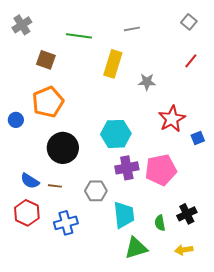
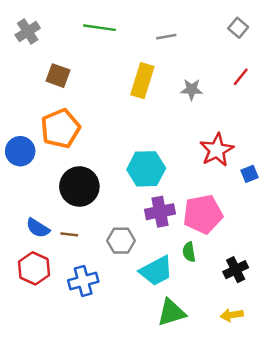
green line: (79, 36) -> (100, 28), moved
gray star: (147, 82) -> (192, 89), moved
blue circle: (16, 120) -> (20, 151), size x1.5
cyan trapezoid: (124, 215) -> (156, 271), turned 68
green semicircle: (160, 223) -> (189, 252), moved

